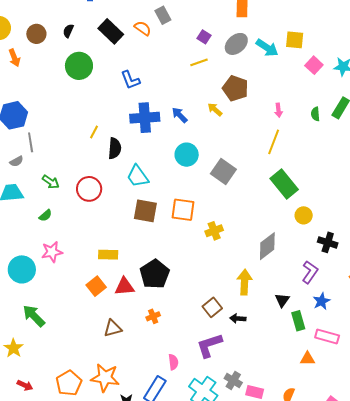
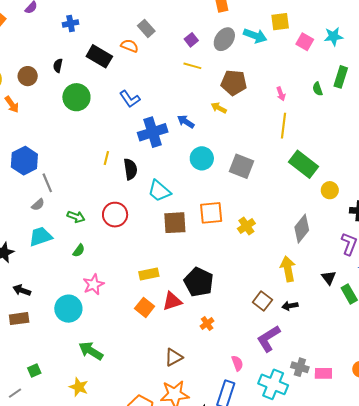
purple square: (204, 37) -> (191, 40), turned 32
yellow line: (199, 62) -> (192, 66), turned 48
brown triangle: (113, 328) -> (174, 357), moved

